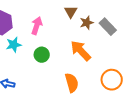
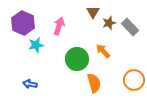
orange arrow: (81, 51) -> (103, 51), size x0.7
green circle: (42, 55) -> (77, 59), moved, size x1.5

